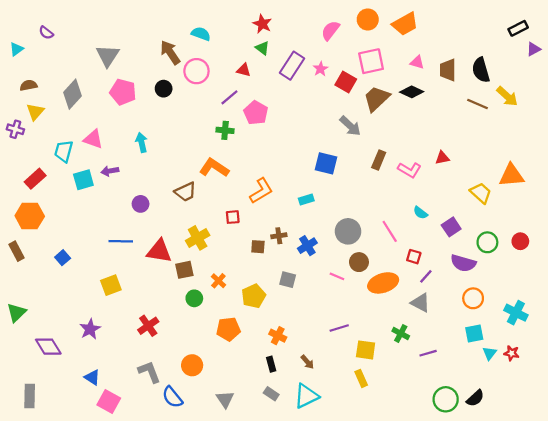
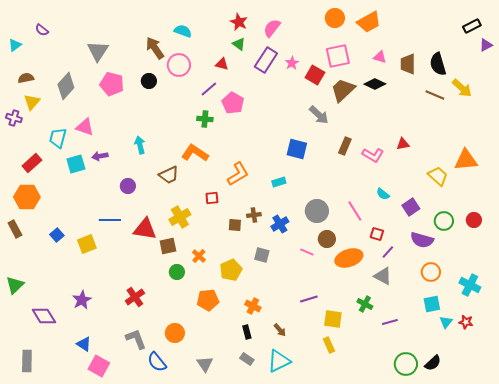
pink semicircle: (330, 30) -> (272, 28), moved
cyan arrow: (142, 142) -> (140, 145), moved
yellow square: (111, 285) -> (87, 244), moved

